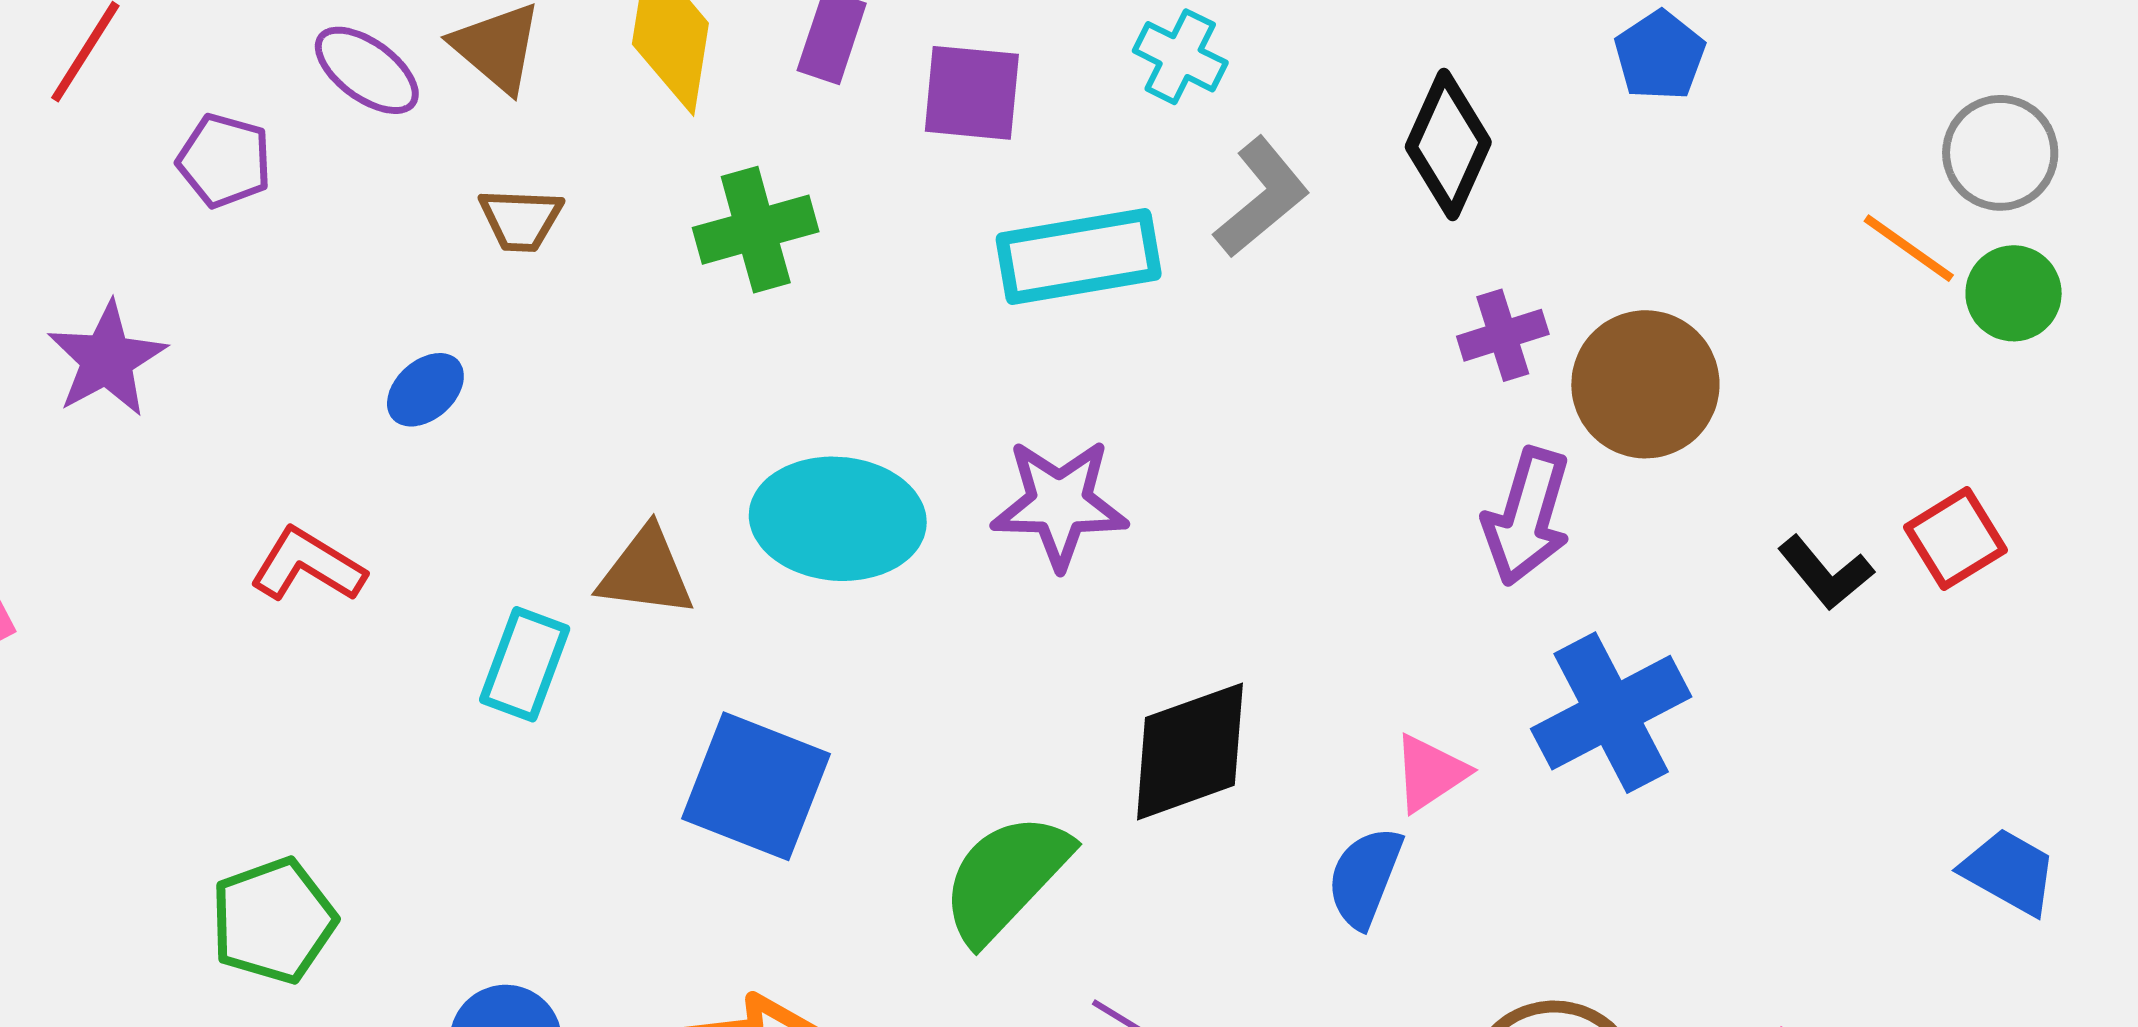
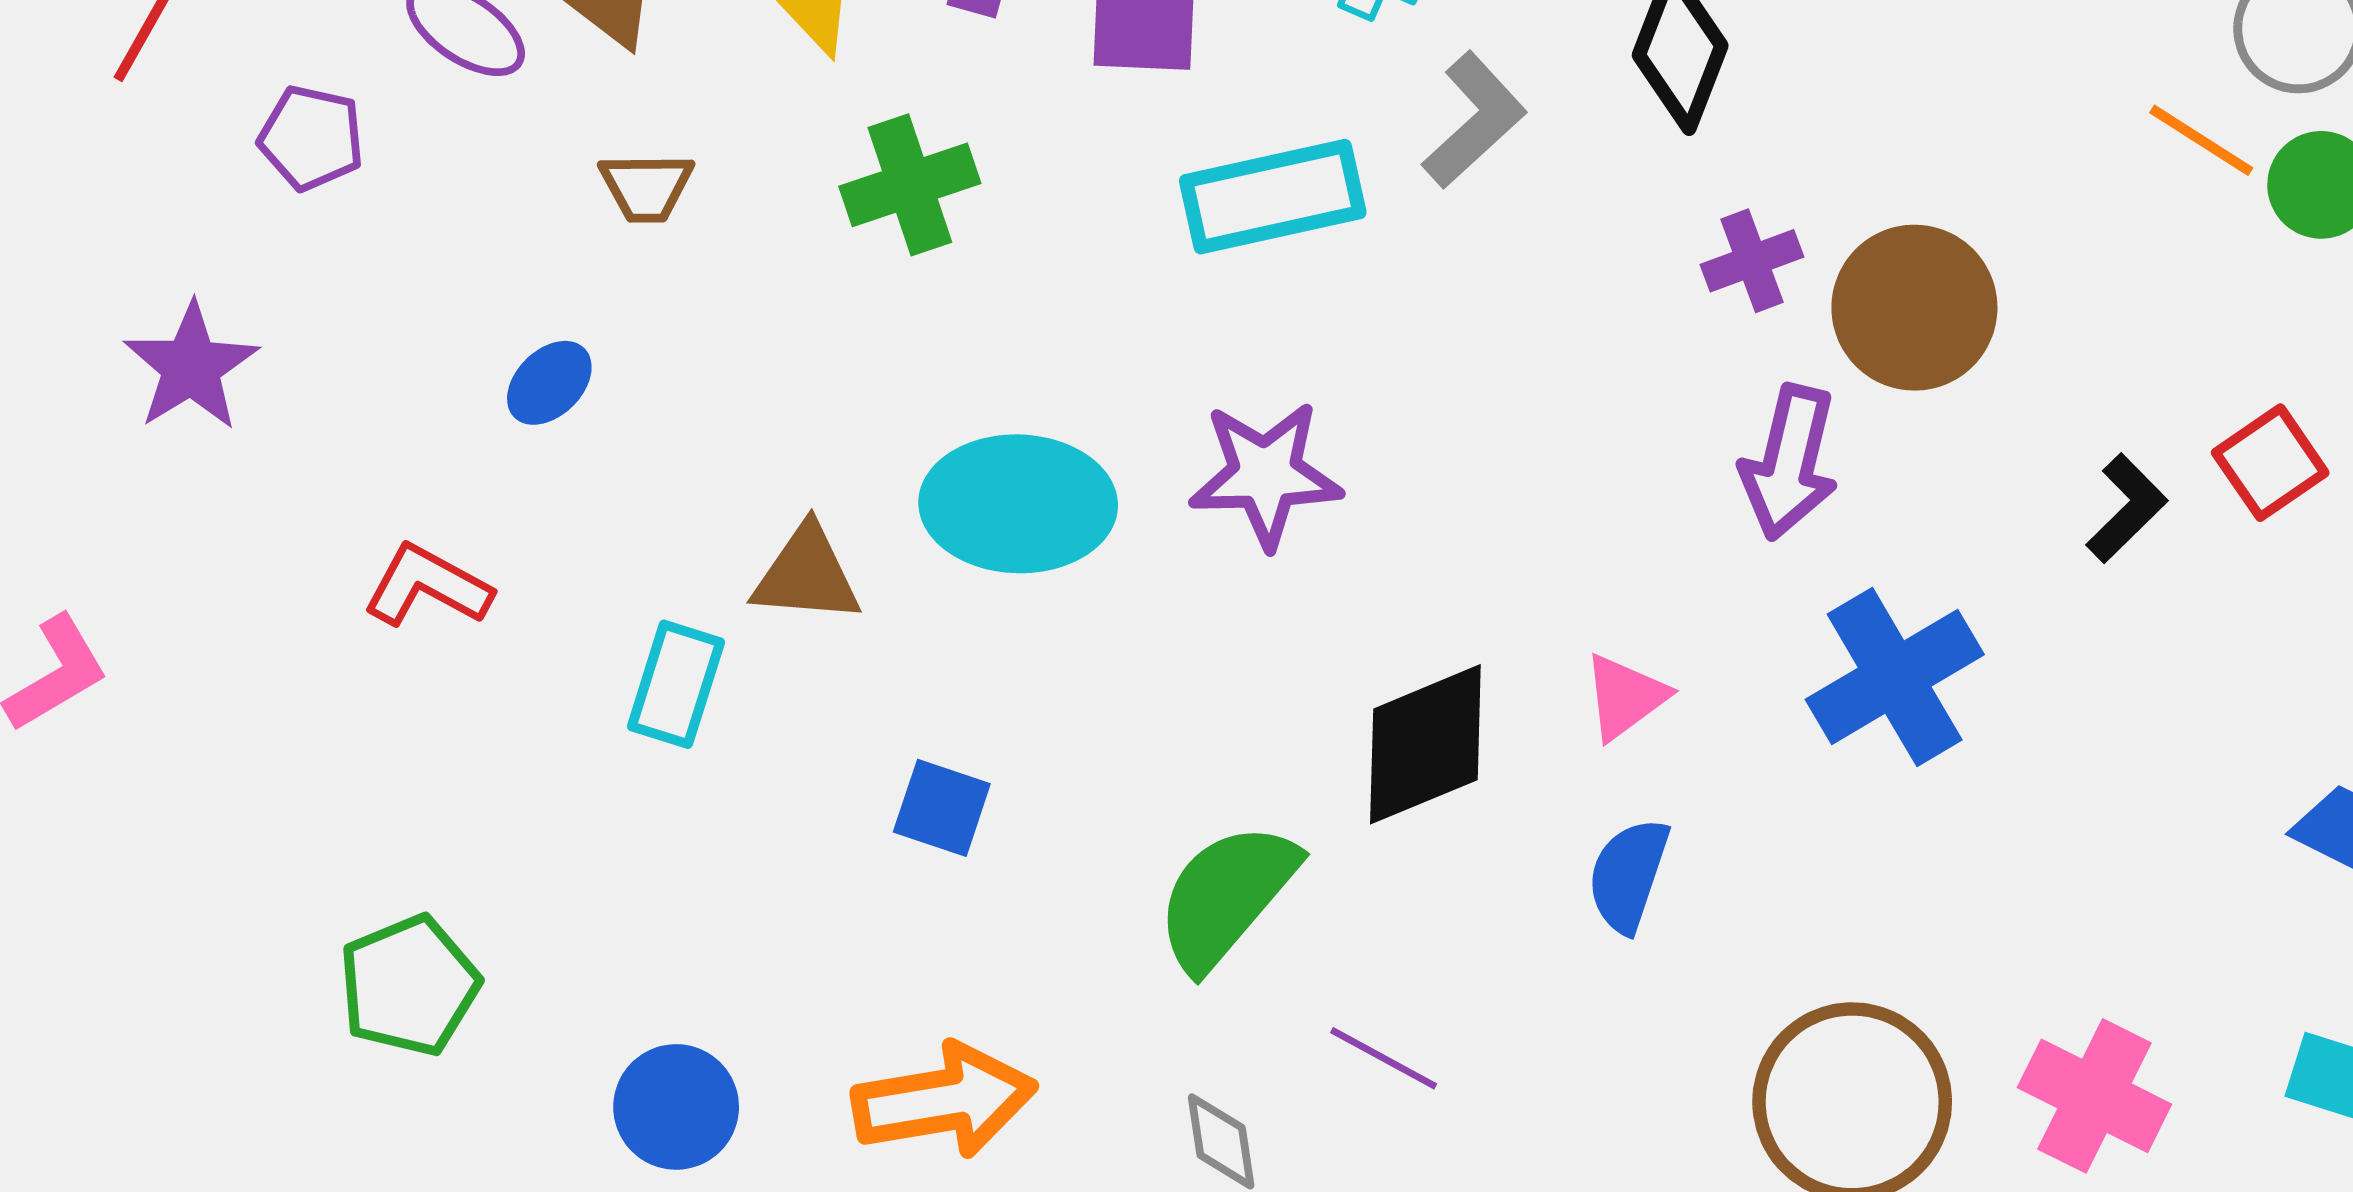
black L-shape: (1826, 573) -> (2127, 508), turned -92
pink triangle: (1430, 773) -> (1625, 697), moved
blue square: (756, 786) -> (942, 808), size x0.6

